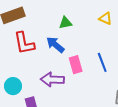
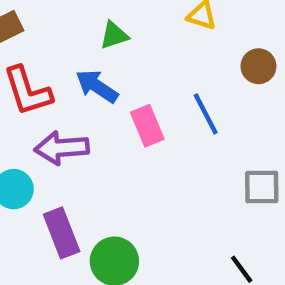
purple arrow: (52, 80) -> (62, 148), moved

